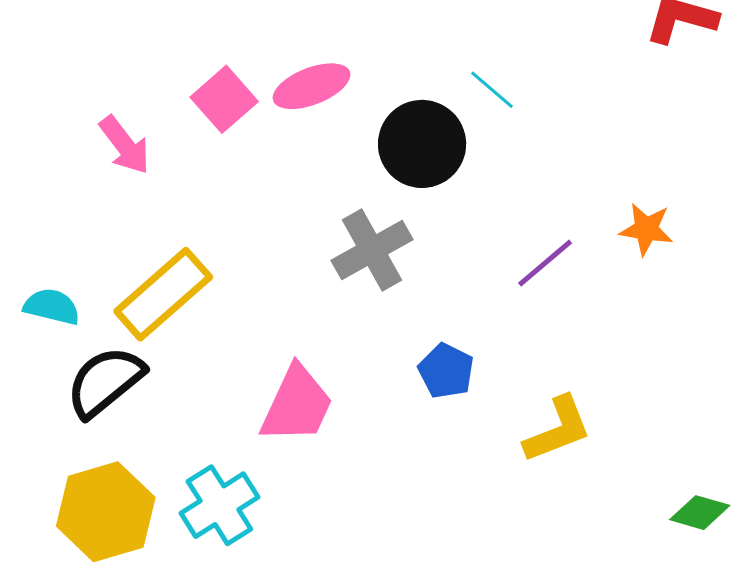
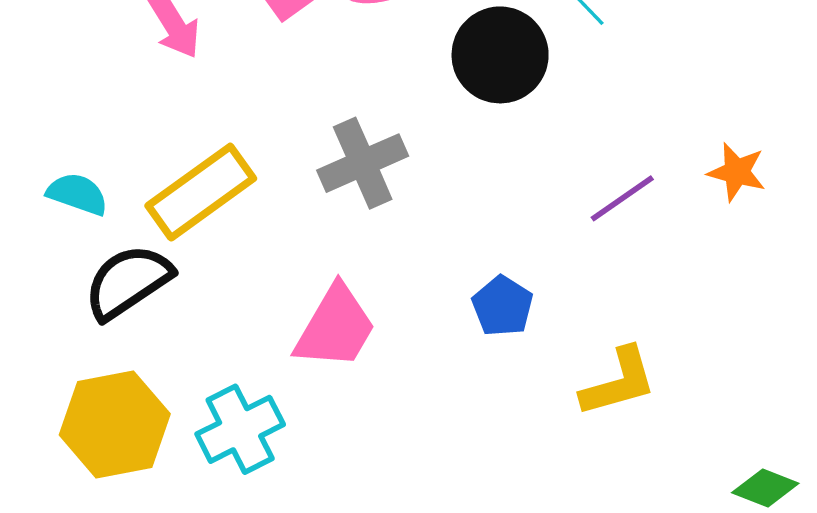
gray cross: (372, 250) -> (363, 163), moved

